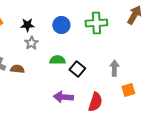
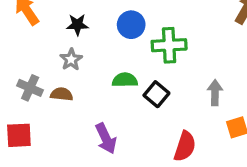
green cross: (96, 23) -> (169, 45), moved
gray star: (31, 43) -> (71, 59), moved
purple arrow: (63, 97) -> (106, 138), moved, turned -120

